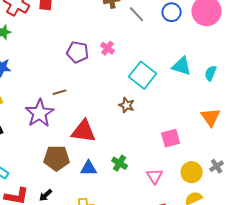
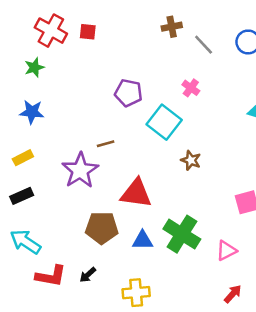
pink cross: (108, 48) -> (191, 88), moved
cyan square: (143, 75) -> (164, 122), moved
green cross: (120, 163) -> (182, 234), size x1.8
pink triangle: (155, 176) -> (226, 251), turned 36

